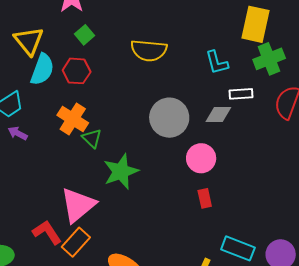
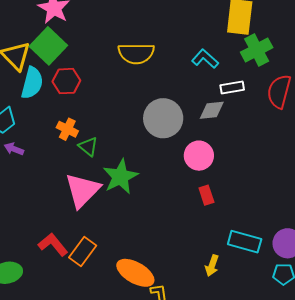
green square: (84, 35) -> (48, 46), moved, size x1.8
cyan L-shape: (217, 63) -> (205, 59), turned 152
orange cross: (73, 119) -> (67, 129), size x0.7
pink triangle: (78, 205) -> (82, 190), moved

